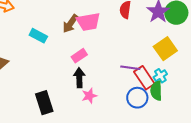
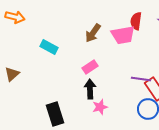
pink trapezoid: (88, 22) -> (123, 35), moved
brown arrow: (70, 24) -> (93, 33), moved

